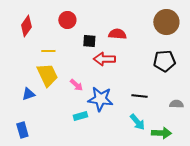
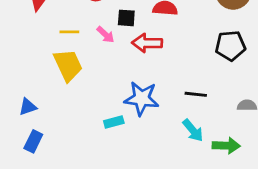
pink arrow: (76, 85) -> (105, 35), moved
blue triangle: (28, 94) -> (28, 107), moved
blue rectangle: (22, 130) -> (33, 141), turned 42

